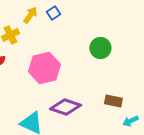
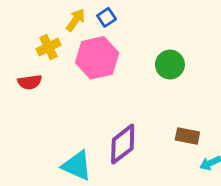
pink hexagon: (44, 68) -> (97, 58), moved
purple diamond: (65, 107) -> (123, 144), turned -56

